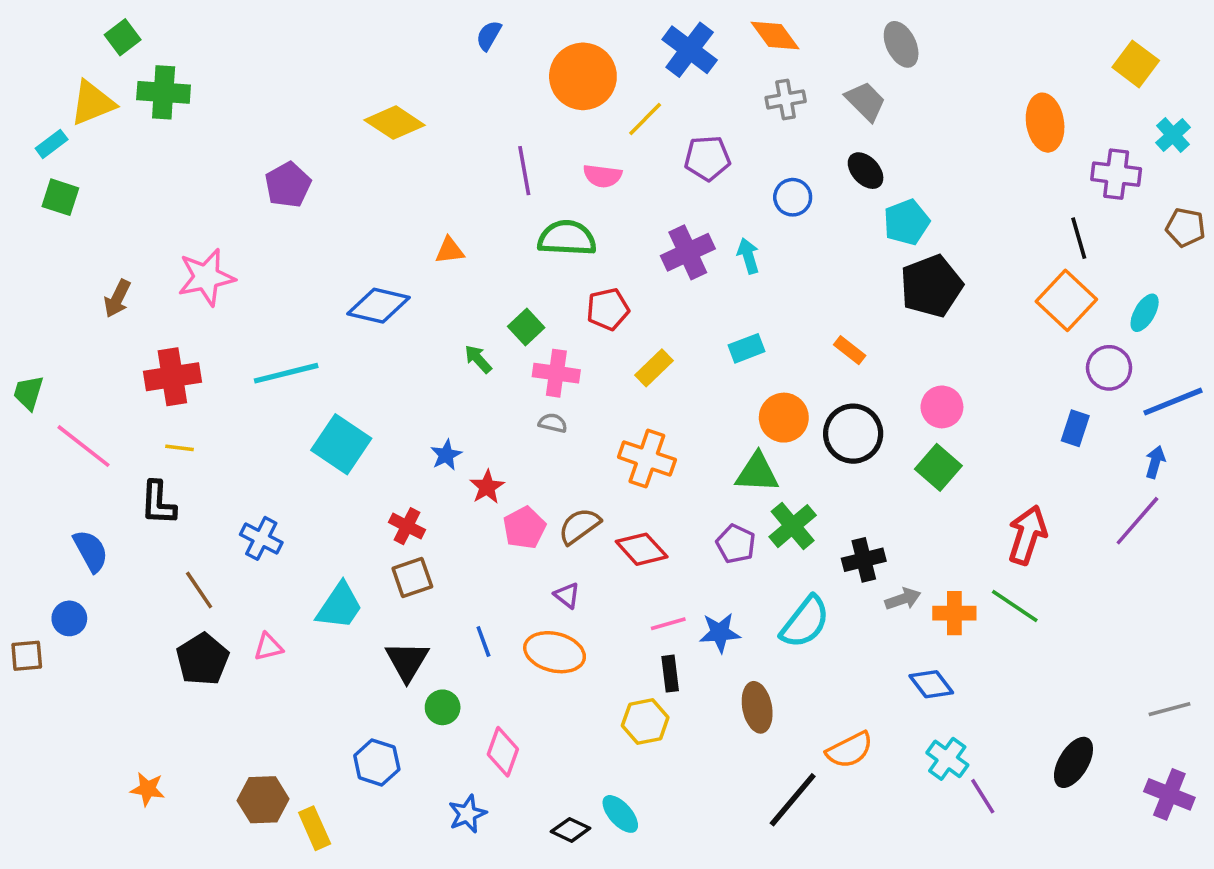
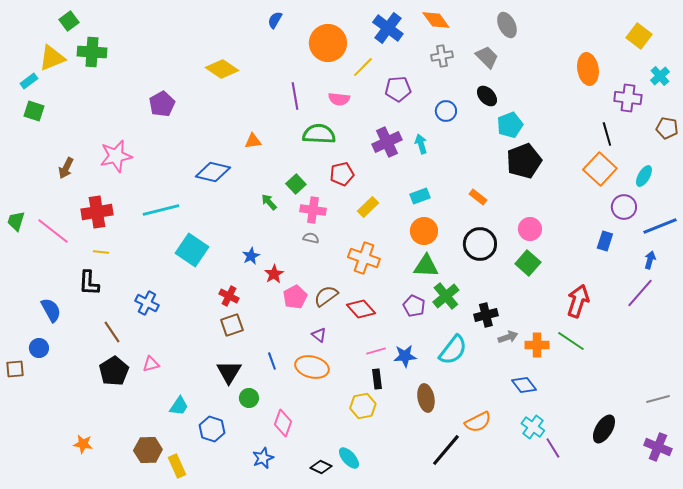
orange circle: (784, 418) -> (424, 231), moved
pink line: (84, 446) -> (53, 231), moved
cyan trapezoid: (339, 606) -> (179, 406), moved, size x0.7

